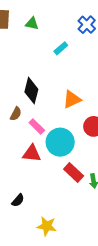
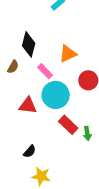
pink rectangle: (37, 126) -> (45, 71), moved
black semicircle: (18, 200) -> (30, 151), moved

